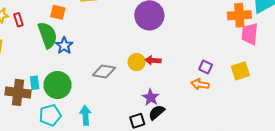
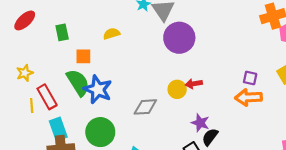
red rectangle: (18, 20) -> (47, 97), moved, size x1.6
blue star: (64, 46) -> (98, 89), size x1.5
cyan rectangle: (35, 83) -> (58, 129), moved, size x1.5
orange arrow: (200, 84) -> (248, 97), size x1.4

